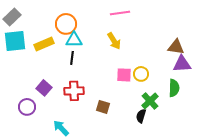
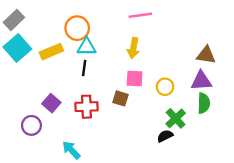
cyan square: (15, 41) -> (17, 48), turned -35
yellow arrow: (114, 41) -> (133, 48), turned 42
purple triangle: (182, 64) -> (201, 81), moved
pink square: (124, 75) -> (135, 79), moved
brown square: (103, 107) -> (121, 98), moved
black semicircle: (141, 116) -> (165, 136), turned 48

